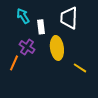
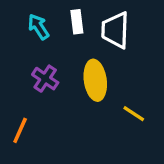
white rectangle: (41, 27) -> (77, 22), moved
orange line: (14, 63) -> (20, 130), moved

